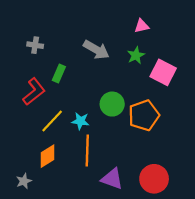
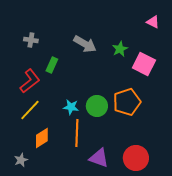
pink triangle: (142, 26) -> (153, 22), moved, turned 40
green circle: (112, 104) -> (97, 106), moved
yellow line: (52, 121) -> (30, 110), moved

